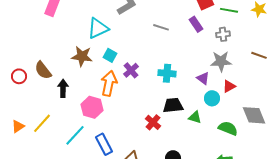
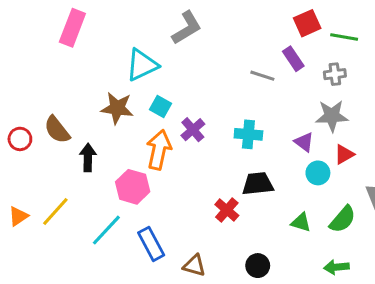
gray line: (161, 27) -> (262, 76), moved
green triangle: (195, 117) -> (301, 222), moved
green semicircle: (228, 128) -> (343, 219), turned 108

